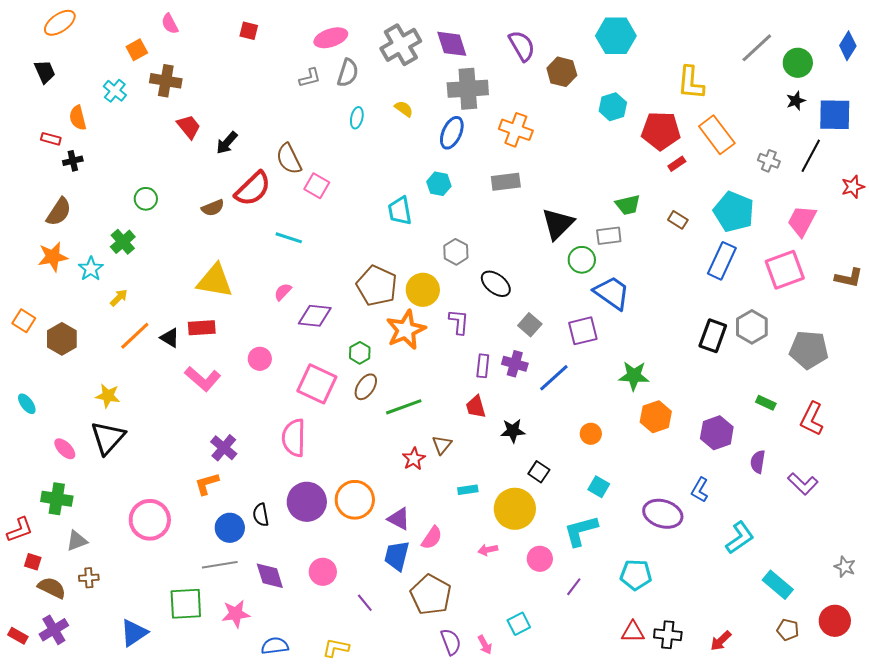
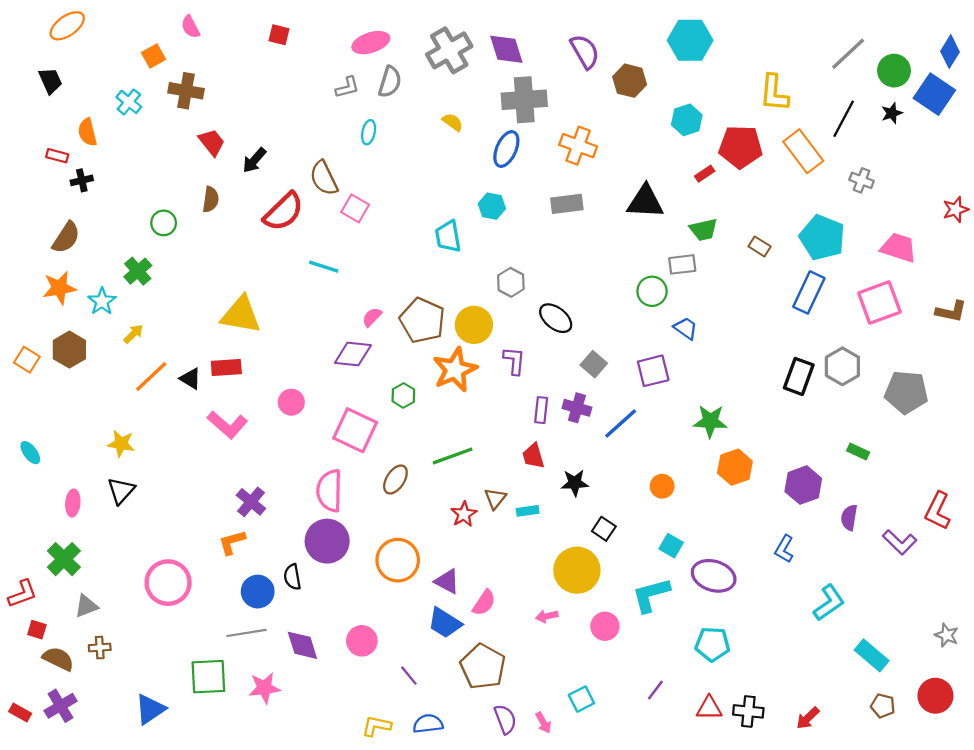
blue square: (835, 115) -> (934, 94), moved, turned 33
cyan ellipse: (357, 118) -> (369, 132), moved
black line: (811, 156) -> (844, 119), moved
red rectangle: (677, 164) -> (705, 174), moved
brown semicircle: (213, 208) -> (211, 199), moved, turned -60
pink trapezoid: (802, 221) -> (898, 248), turned 80
black triangle: (558, 224) -> (645, 202), moved, turned 48
pink semicircle: (283, 292) -> (372, 317), moved
blue trapezoid: (612, 293) -> (686, 328), size x0.6
brown hexagon: (62, 339) -> (69, 350), moved
brown ellipse: (366, 387) -> (395, 479), moved
red L-shape: (812, 419) -> (938, 511), moved
black triangle: (108, 438) -> (121, 491), size x0.7
pink ellipse: (65, 449) -> (73, 503), turned 50
cyan rectangle: (468, 490) -> (528, 511), moved
green cross: (57, 499) -> (64, 559), turned 36
purple circle: (307, 502) -> (327, 541), moved
purple ellipse: (663, 514) -> (714, 576), moved
blue trapezoid: (397, 556) -> (445, 623), turned -72
purple line: (574, 587) -> (655, 690), moved
blue semicircle: (275, 646) -> (428, 724), moved

